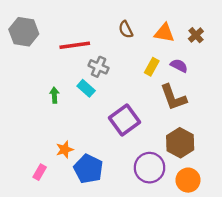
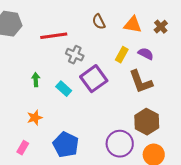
cyan rectangle: (86, 88) -> (64, 89), moved
purple square: (125, 120) -> (94, 79), moved
orange star: (65, 150) -> (35, 118), moved

